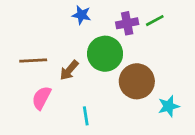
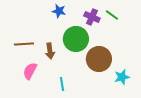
green line: (155, 21) -> (112, 15), turned 64
purple cross: (127, 23) -> (92, 17), turned 35
brown arrow: (69, 70) -> (50, 51), turned -49

